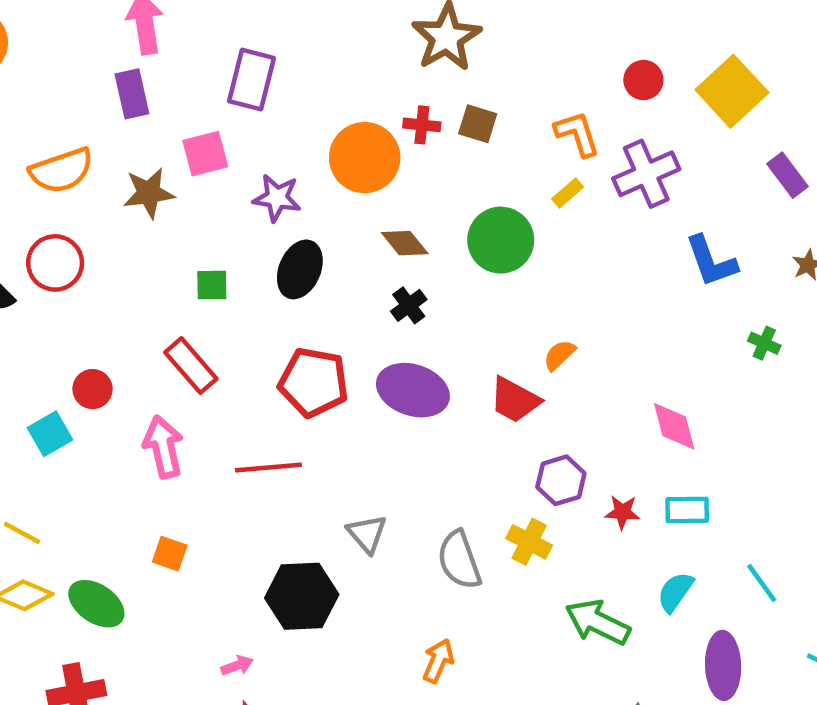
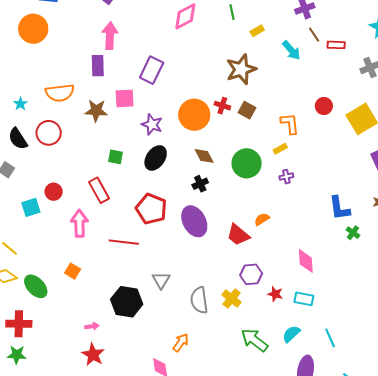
purple cross: (646, 174) -> (286, 177), moved, size x0.5
blue L-shape: (711, 261) -> (339, 208), moved
purple ellipse: (413, 390) -> (194, 221), turned 32

